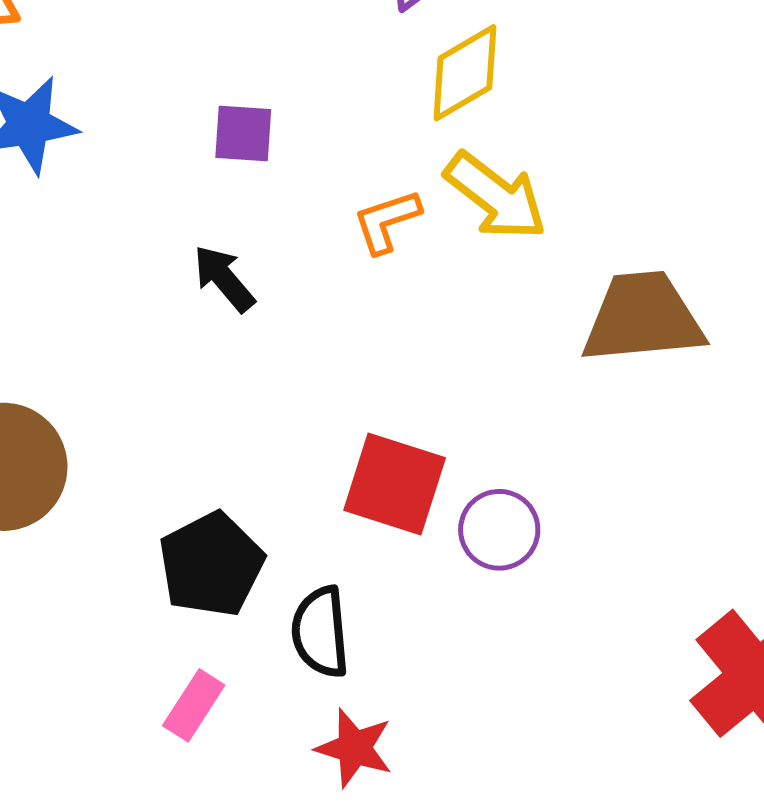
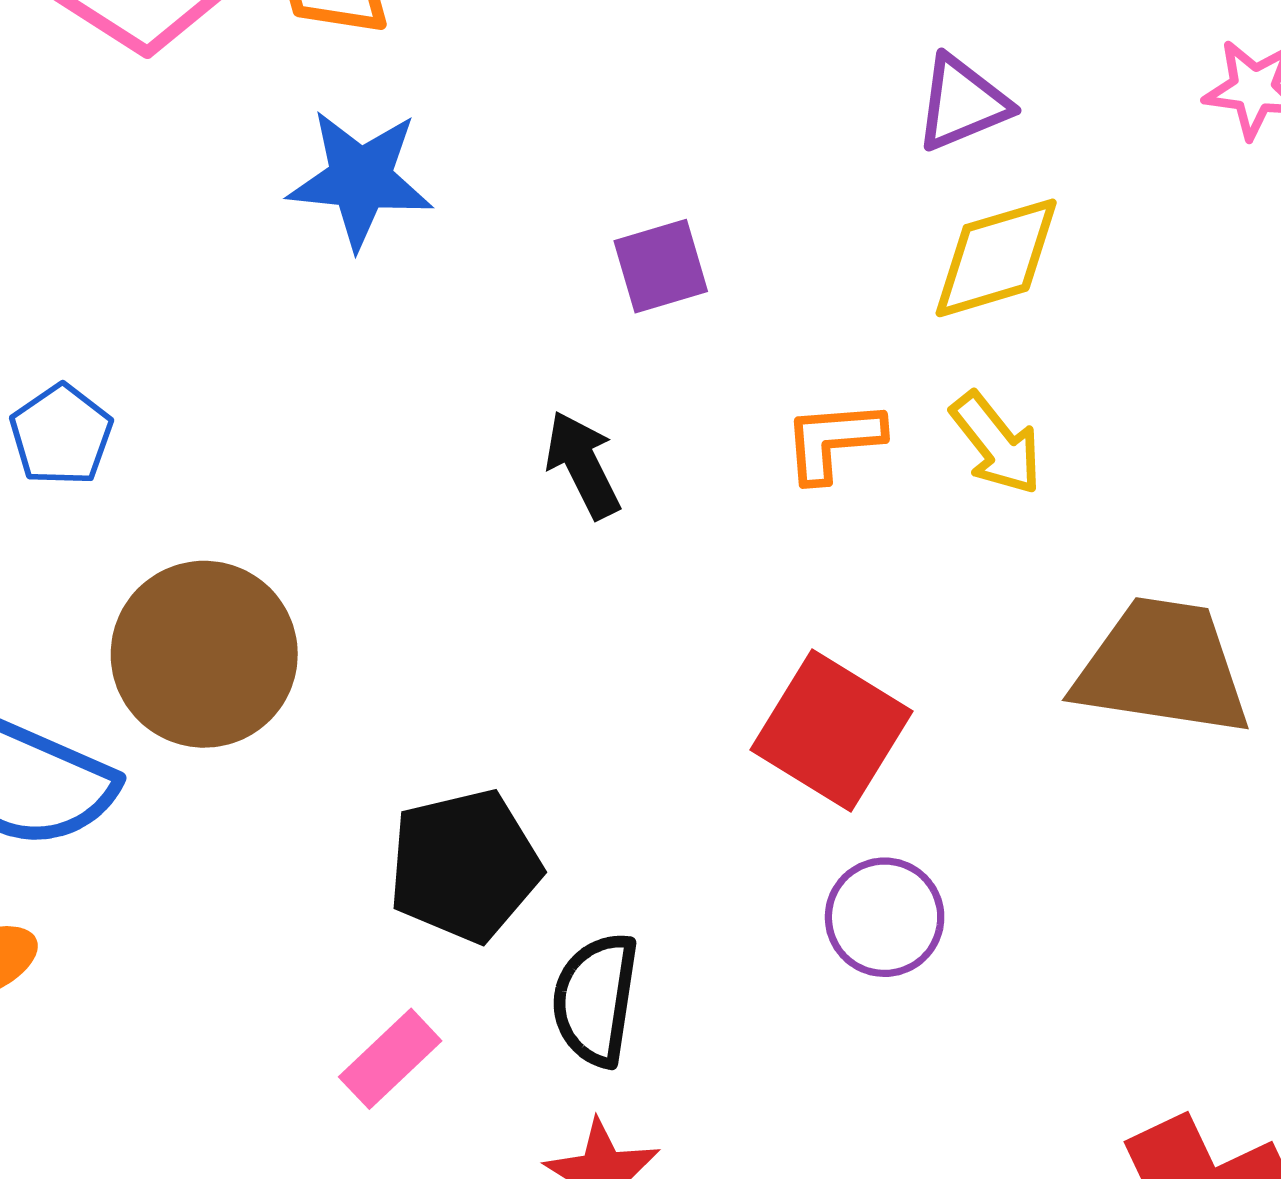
purple square: (243, 133) -> (661, 266), turned -34
yellow arrow: (496, 196) -> (996, 443), size x0.7
red square: (395, 484) -> (831, 731), moved

